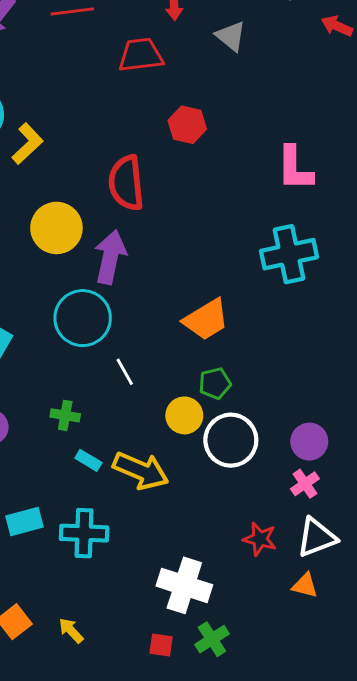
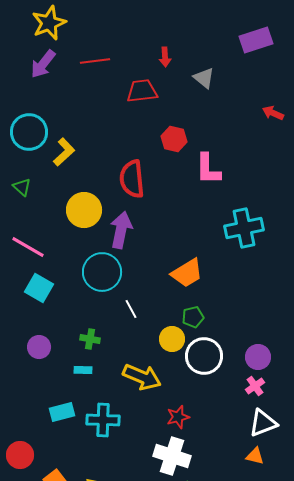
red arrow: (337, 26) -> (273, 113), moved
pink L-shape: (295, 168) -> (208, 169), moved
cyan rectangle: (88, 460) -> (83, 370), moved, turned -30
red star: (260, 539) -> (178, 417), moved, turned -30

